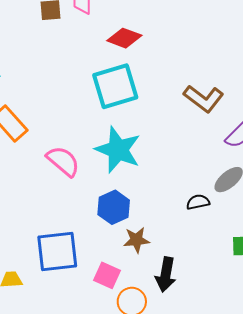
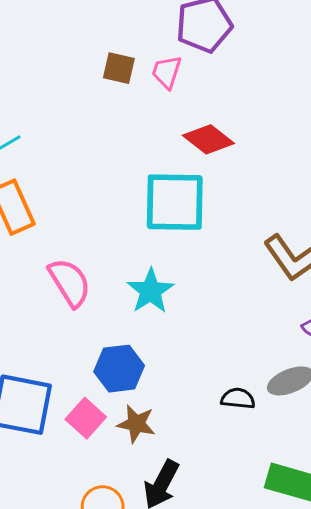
cyan star: (118, 150) -> (151, 291), size x0.7
pink square: (107, 275) -> (86, 418), moved

